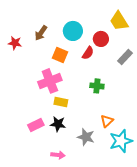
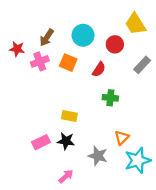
red semicircle: (88, 53) -> (99, 69), moved
pink cross: (50, 81) -> (40, 61), moved, size x0.7
pink arrow: (58, 155) -> (66, 176), turned -48

